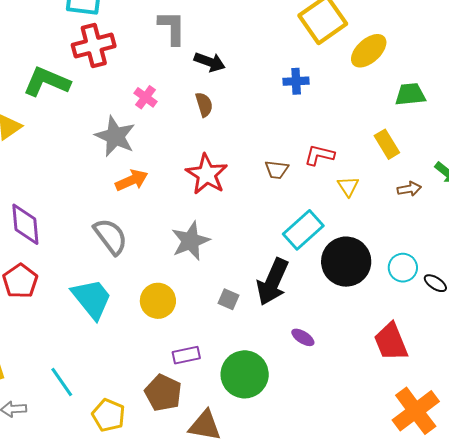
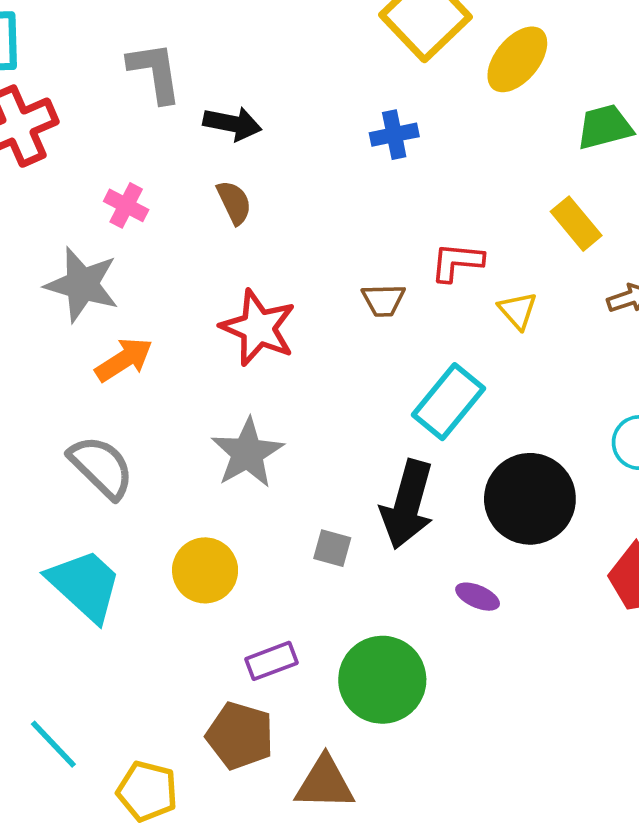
black circle: (346, 262) -> (530, 499), moved

